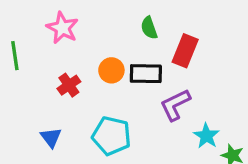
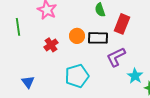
cyan pentagon: (111, 136) -> (77, 76), turned -30
blue triangle: (51, 137) -> (28, 82), moved

